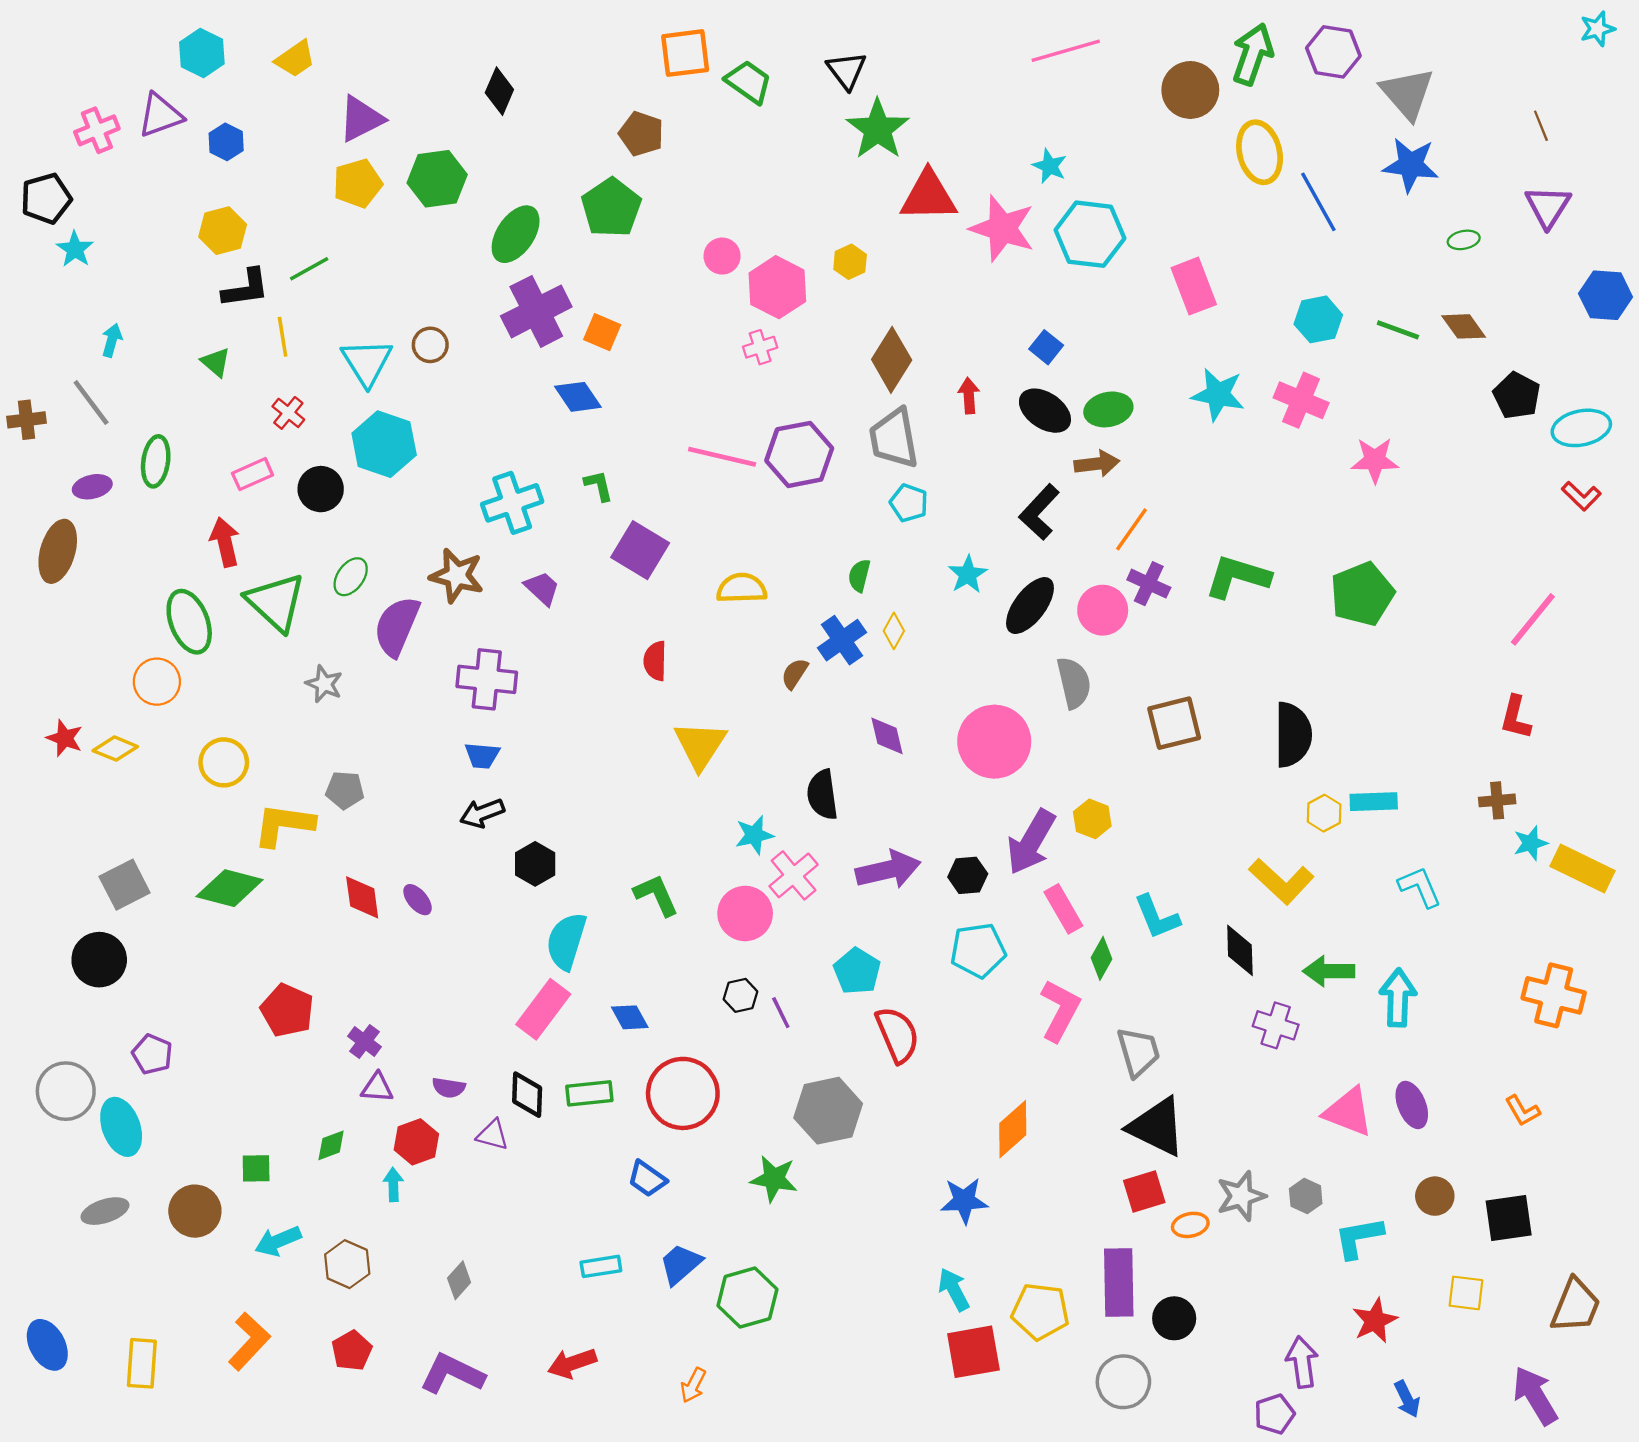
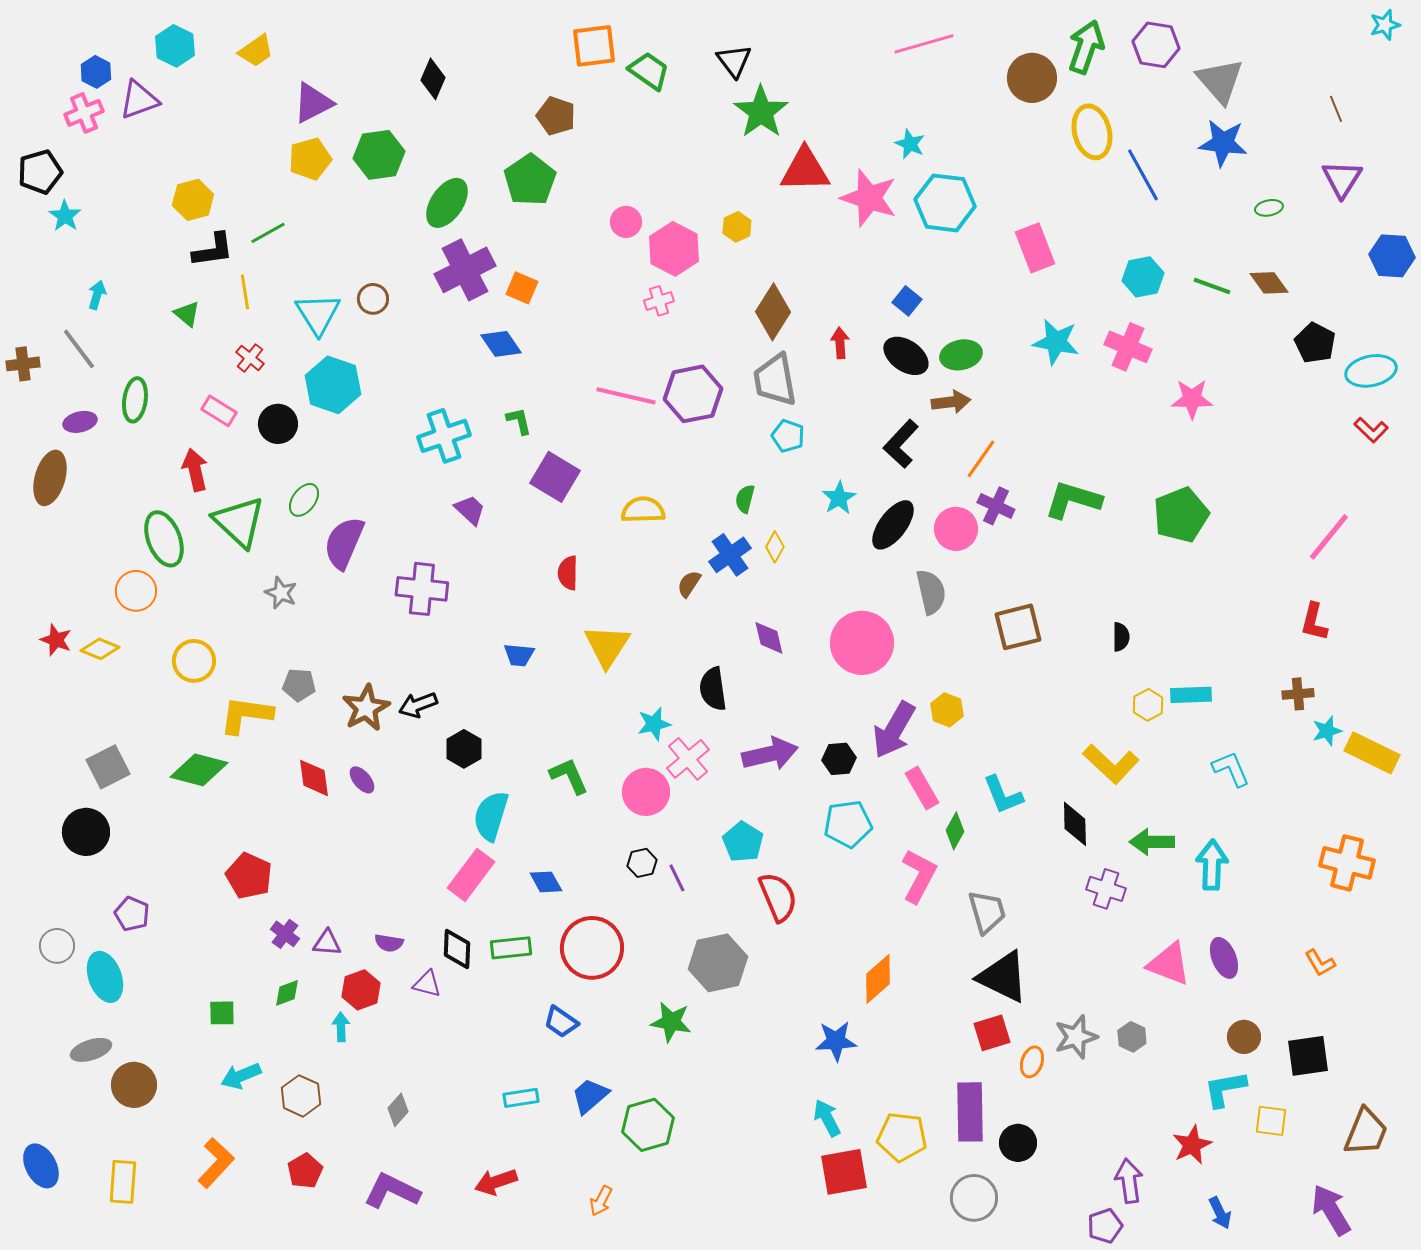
blue hexagon: (226, 142) -> (96, 72), moved
pink rectangle: (253, 474) -> (219, 411), turned 56
brown star: (457, 576) -> (366, 708), moved, turned 30
black semicircle: (1293, 735) -> (1121, 637), size x0.5
blue trapezoid: (482, 755) -> (519, 655), moved
purple cross: (364, 1042) -> (285, 934), moved
gray circle: (66, 1091) -> (57, 946), size x0.7
brown circle: (195, 1211) -> (134, 1085), moved
orange ellipse: (1190, 1225) -> (1032, 1062), turned -60
cyan L-shape: (1359, 1238) -> (1225, 1089), moved

